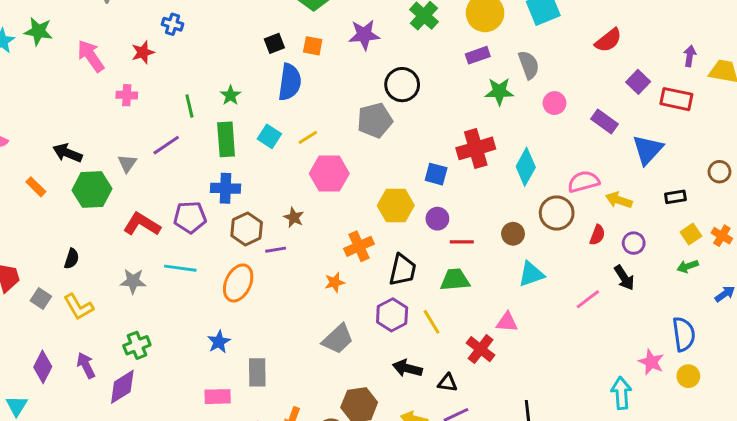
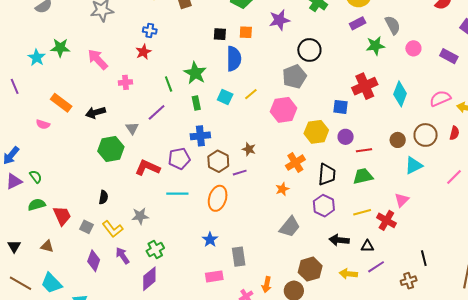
black square: (274, 43) -> (220, 34), turned 32
red star: (143, 52) -> (143, 52), moved
green star: (231, 95) -> (195, 73), size x1.6
green rectangle: (226, 139) -> (196, 103), size x0.6
black arrow: (67, 153) -> (96, 113), moved, turned -30
pink hexagon: (329, 174) -> (284, 110), moved
orange rectangle: (36, 187) -> (61, 103), moved, size x1.5
brown circle: (557, 213) -> (426, 135), moved
gray star: (133, 281) -> (140, 216), moved
yellow line: (431, 322) -> (362, 212), moved, turned -66
pink triangle: (507, 322) -> (402, 200), turned -42
purple arrow: (86, 365) -> (123, 256), moved
purple diamond: (43, 367) -> (94, 261), moved

